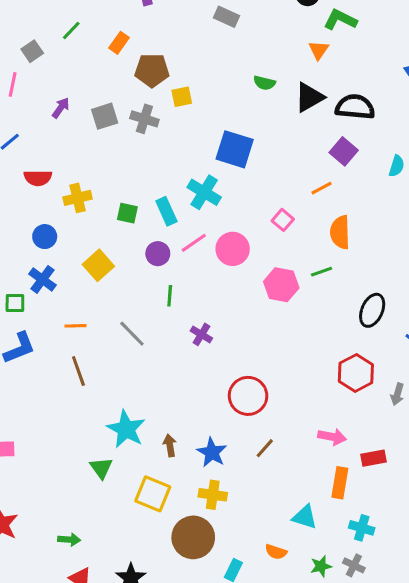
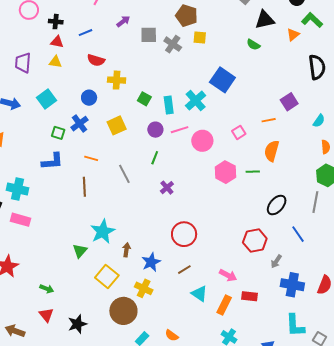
black triangle: (309, 97) -> (265, 20), moved
black semicircle: (355, 107) -> (317, 67), moved, turned 60
cyan triangle: (305, 517) -> (199, 294), moved

